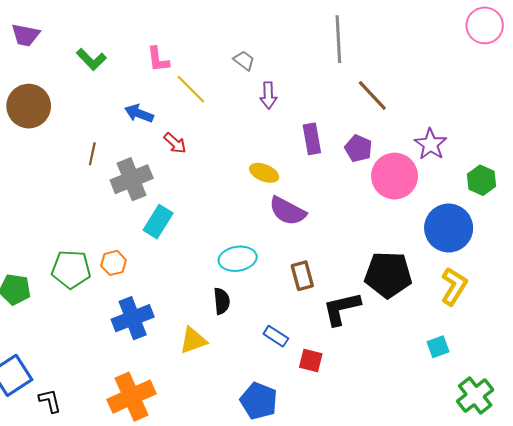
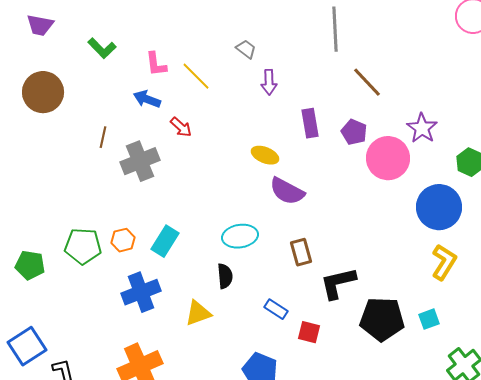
pink L-shape: (158, 59) -> (156, 64), moved
cyan rectangle: (158, 222) -> (165, 241), moved
black pentagon: (388, 275) -> (382, 319), moved

